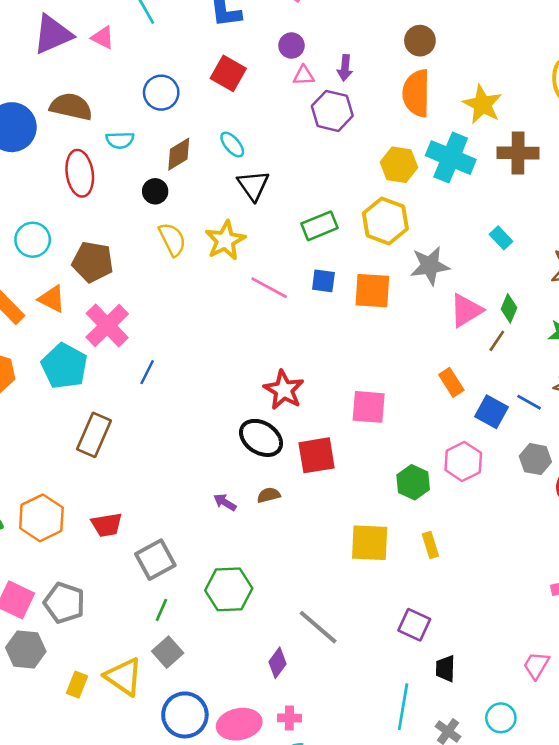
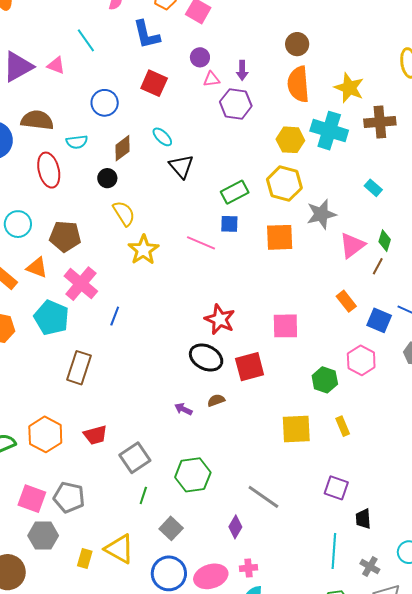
yellow star: (225, 240) -> (143, 250), moved
blue square: (323, 281) -> (229, 224), moved
gray square: (168, 652) -> (171, 528), moved

